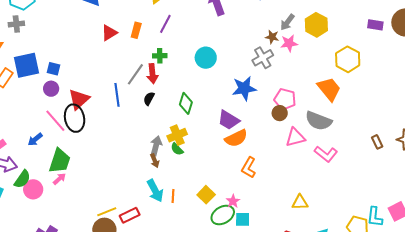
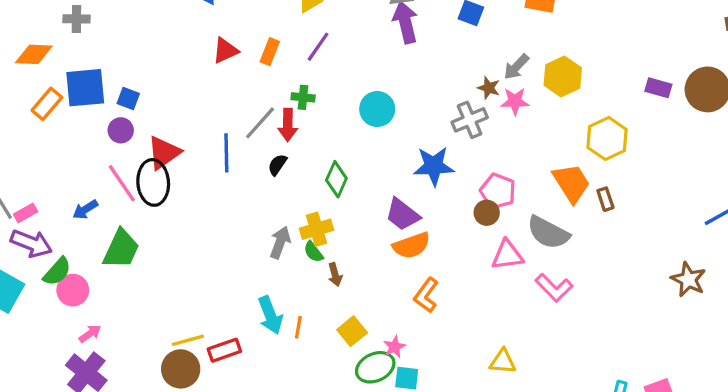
brown rectangle: (377, 142) -> (605, 199), moved
brown arrow: (155, 161) -> (335, 275), moved
pink arrow: (59, 179) -> (90, 334), moved

